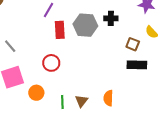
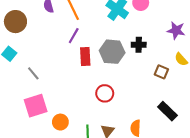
red circle: (51, 63) -> (105, 93), moved
black rectangle: (137, 65) -> (167, 111), moved, turned 42

